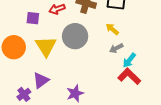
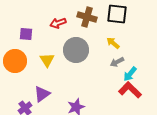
purple square: (33, 18) -> (26, 34), moved
yellow triangle: (46, 46) -> (47, 60), size x0.7

